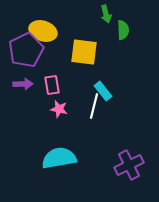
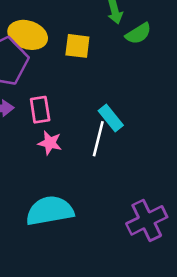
green semicircle: (123, 30) -> (138, 34), turned 60
yellow square: (84, 52) -> (77, 46), moved, size x0.7

